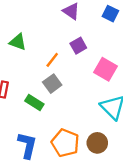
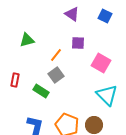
green triangle: (18, 42) -> (27, 40), turned -35
purple square: (78, 46) -> (78, 43), turned 32

